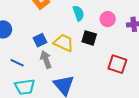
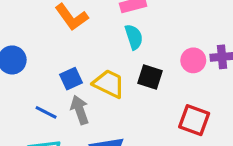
pink circle: (108, 19) -> (193, 60), moved
blue line: (17, 63) -> (46, 112), moved

